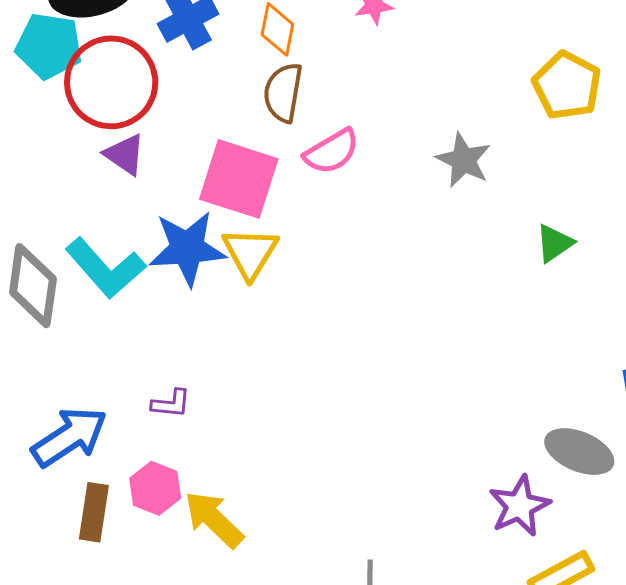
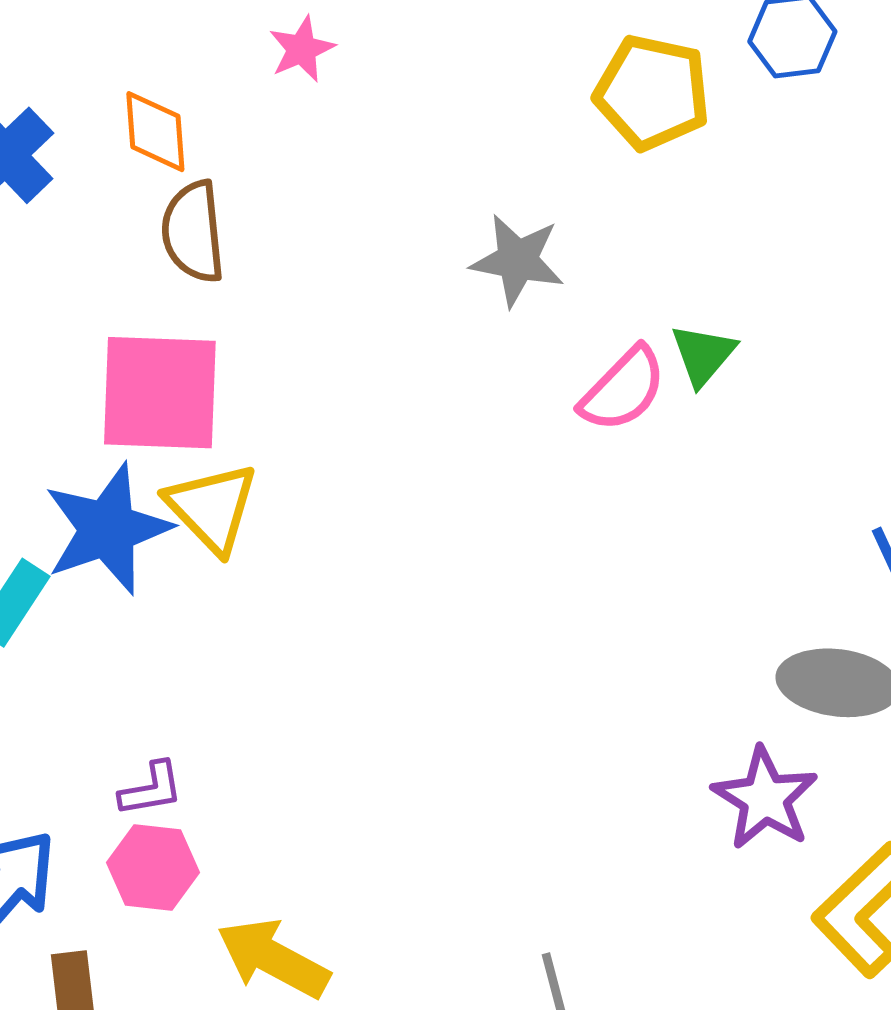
pink semicircle: (332, 152) -> (623, 389), moved
pink hexagon: (155, 488) -> (153, 867), moved

